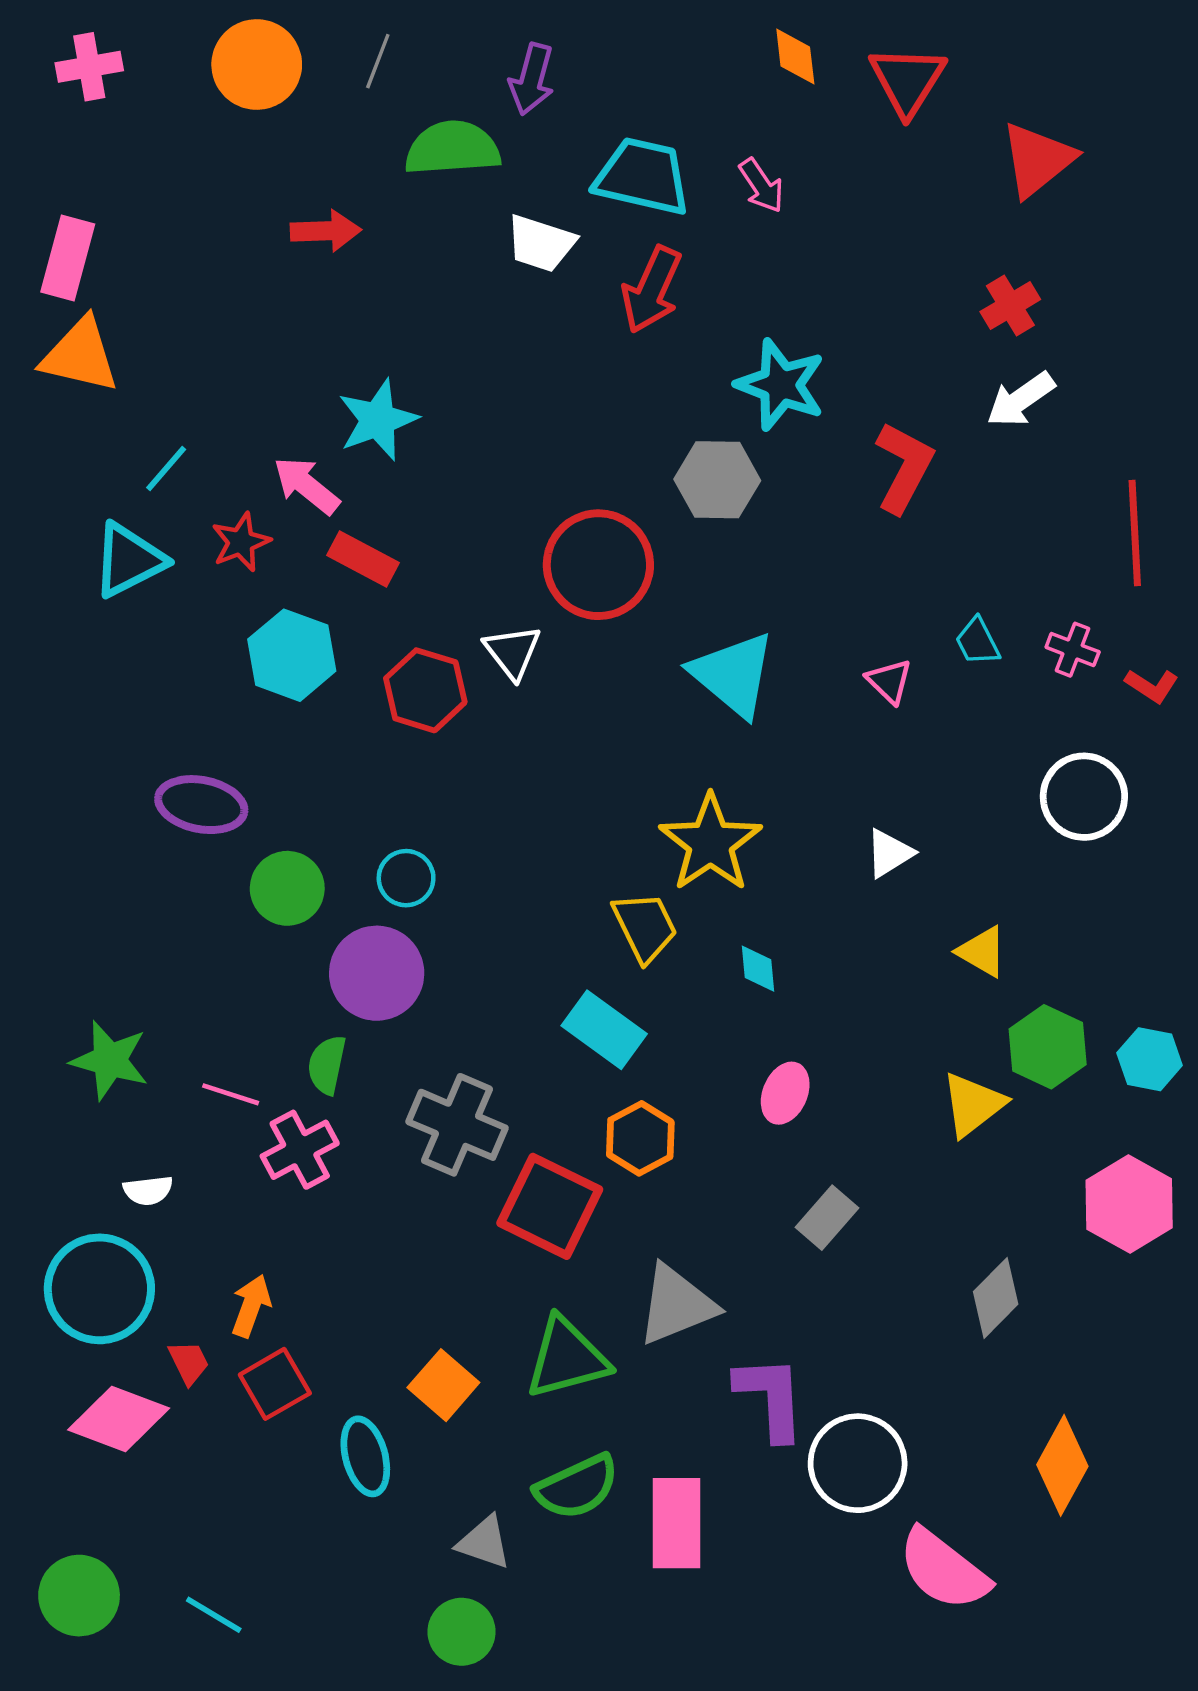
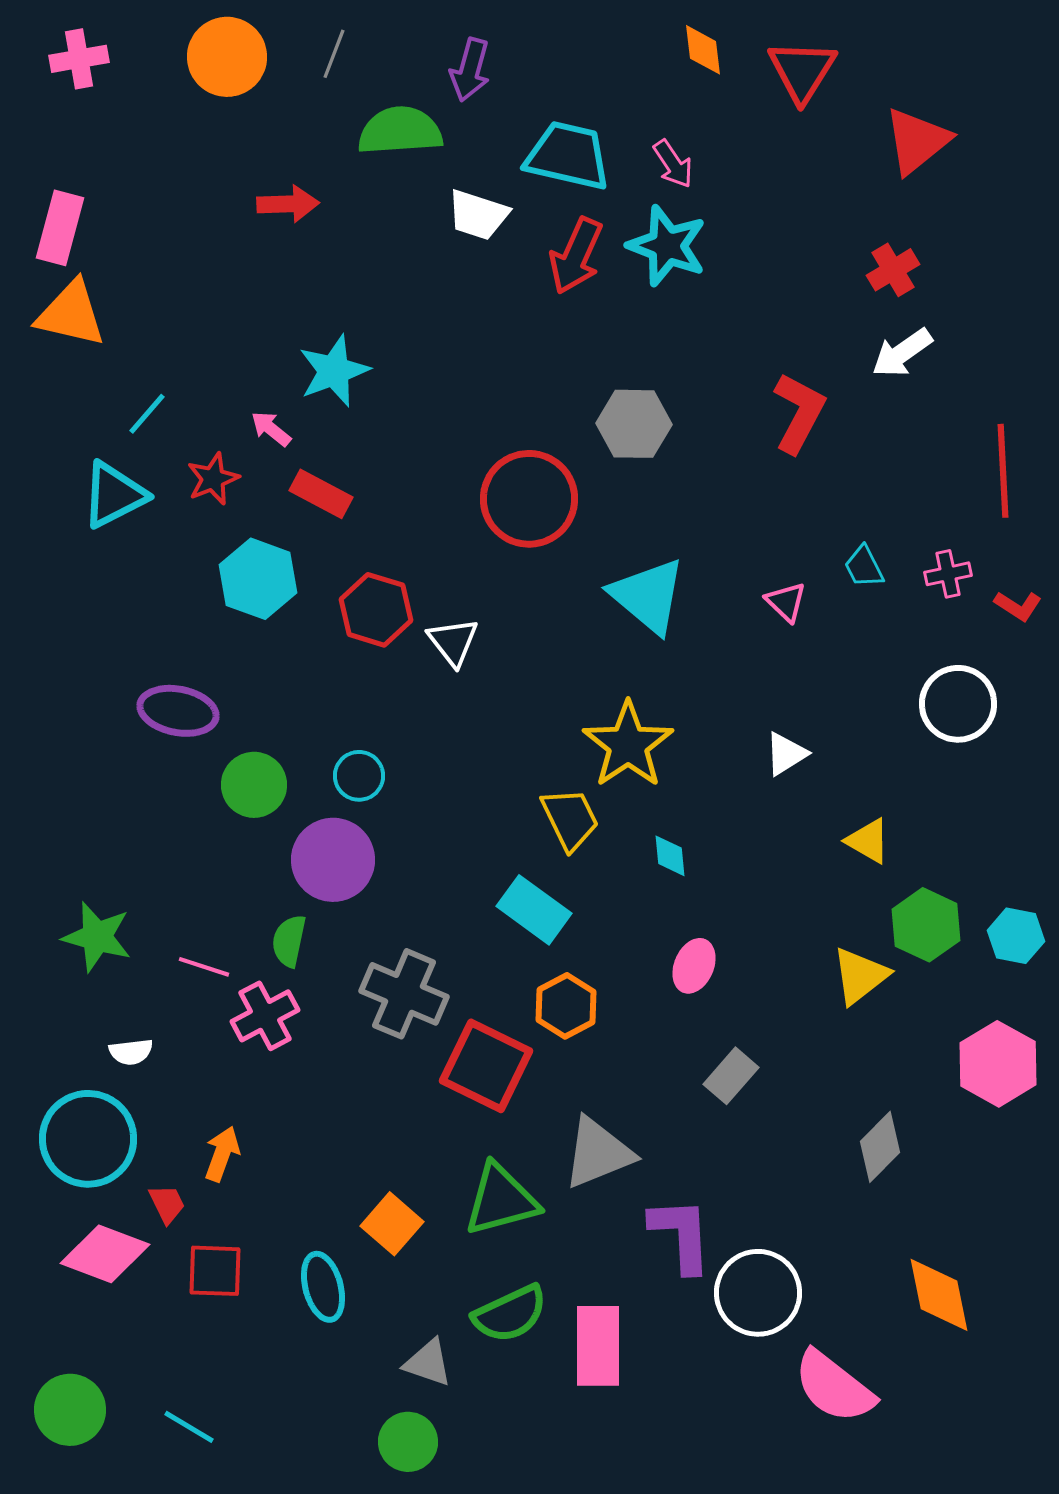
cyan star: (781, 385) -> (667, 246), moved
pink arrow: (306, 485) -> (271, 429), size x0.7
pink cross: (1073, 650) -> (948, 574), turned -33
white triangle: (512, 652) -> (453, 642), moved
red square: (275, 1384) -> (215, 1271), moved, turned 32
orange diamond: (1062, 1465) -> (939, 1295), turned -40

